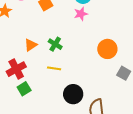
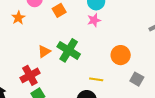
green cross: (55, 44) -> (69, 50), size x1.6
yellow line: (54, 68) -> (96, 79), moved

